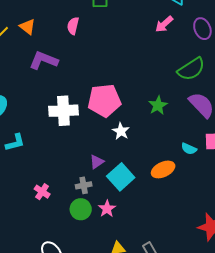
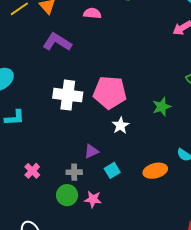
pink semicircle: (73, 26) -> (92, 13), turned 72
cyan square: (121, 177) -> (112, 170), size x0.6
pink star: (107, 209) -> (93, 199), turned 30

